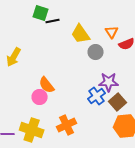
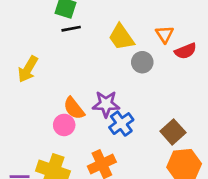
black line: (53, 21) -> (71, 29), moved
purple star: (109, 82) -> (106, 104), moved
blue cross: (97, 96) -> (121, 124), moved

